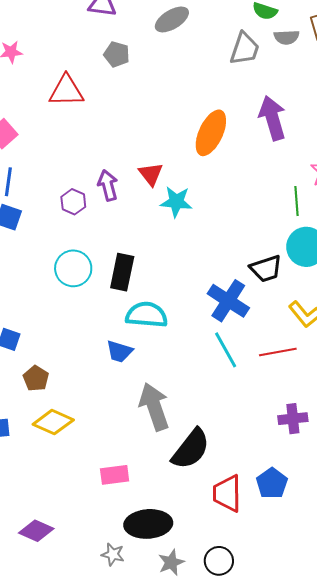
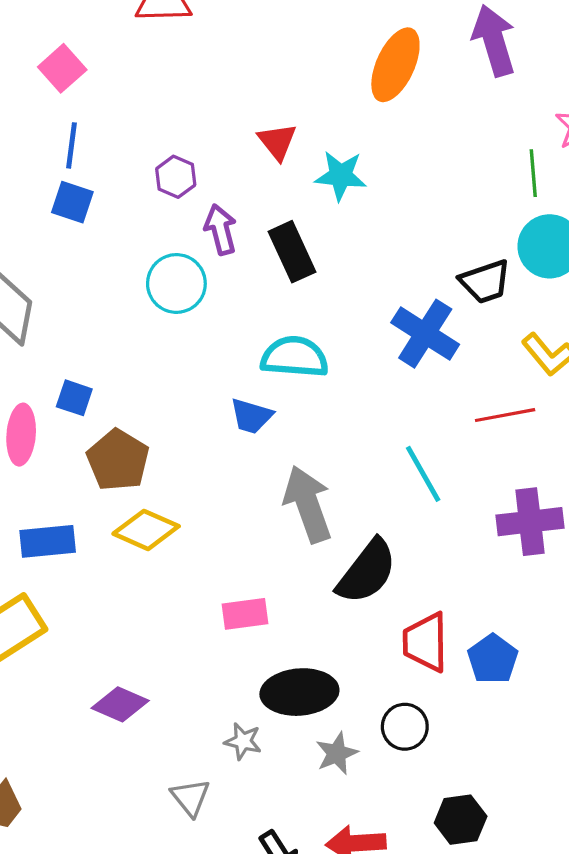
red triangle: (151, 174) -> (277, 141), moved
purple arrow: (108, 185) -> (221, 229), moved
black rectangle: (122, 272) -> (292, 252), moved, turned -36
cyan line: (226, 350) -> (423, 474), moved
brown pentagon: (36, 378) -> (118, 460), size x1.5
purple cross: (293, 419) -> (530, 522), size x1.4
blue pentagon: (272, 483) -> (493, 659), moved
black circle: (219, 561) -> (405, 727), moved

